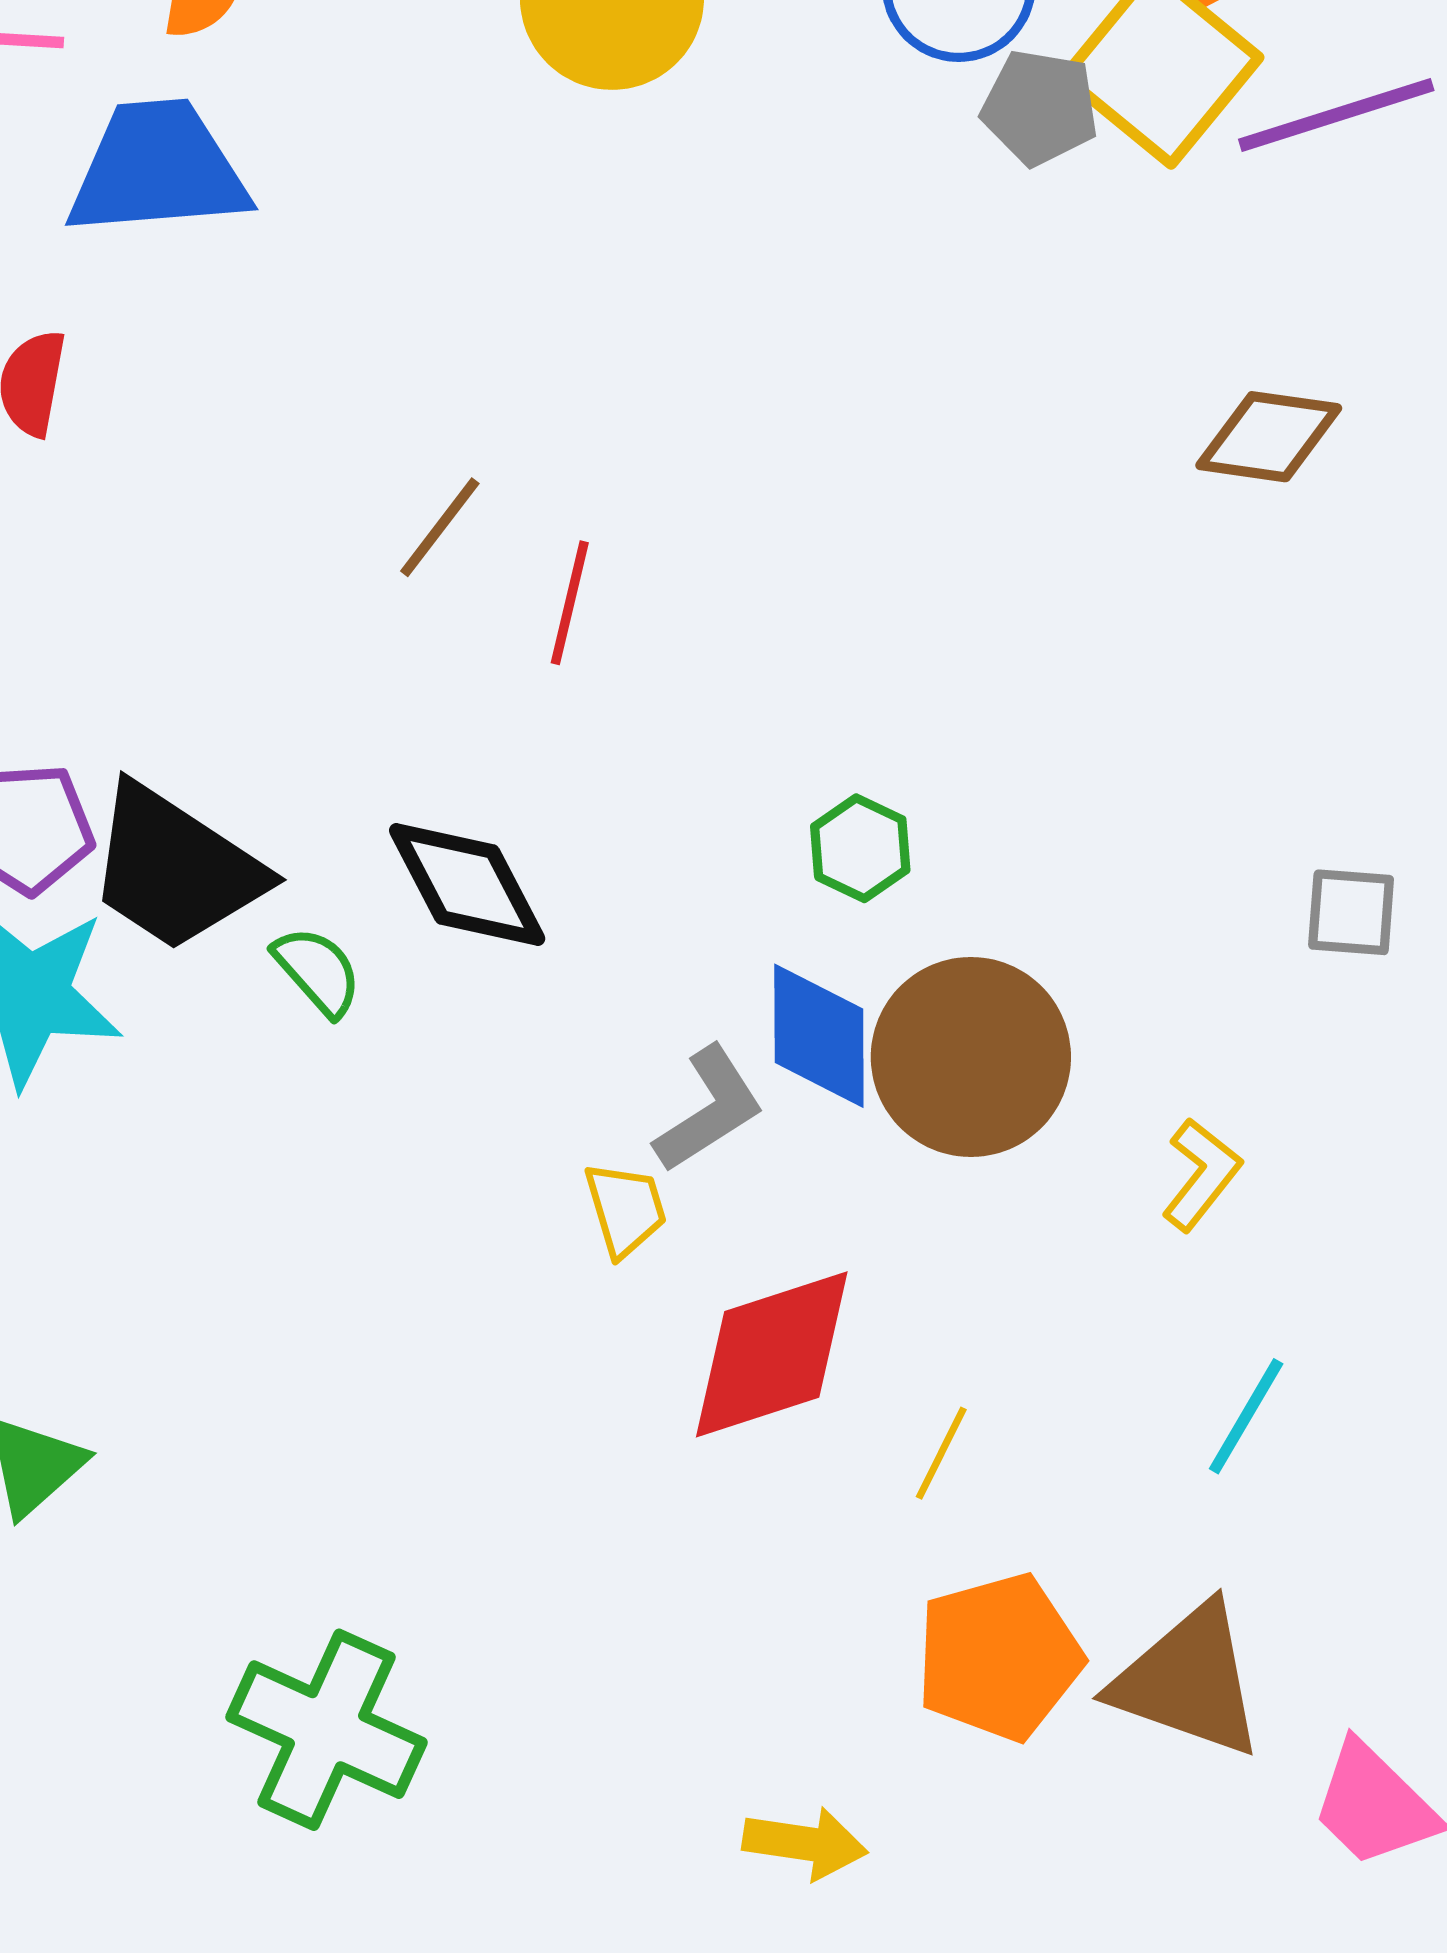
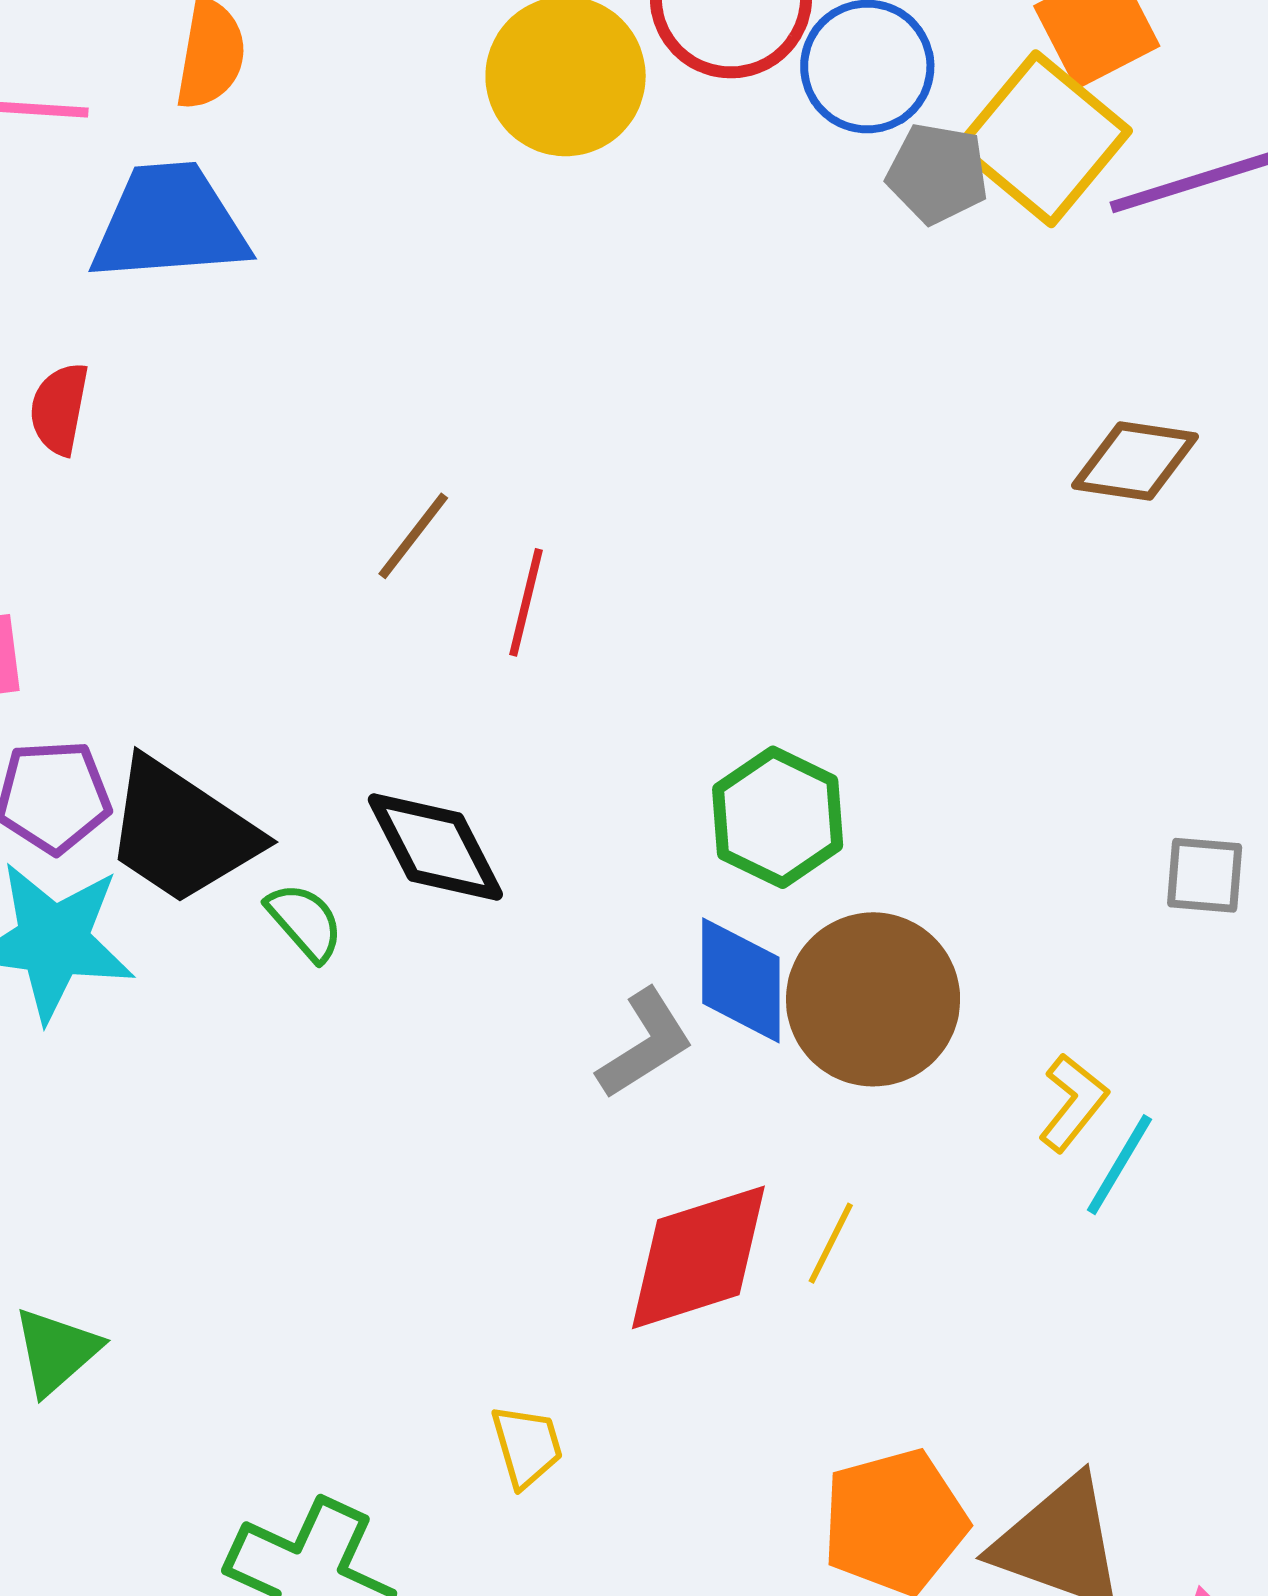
green hexagon: (860, 848) -> (778, 817), size x1.5
yellow trapezoid: (625, 1209) -> (527, 1446), moved
cyan line: (1246, 1416) -> (1119, 1165), moved
yellow line: (941, 1453) -> (831, 1243), moved

